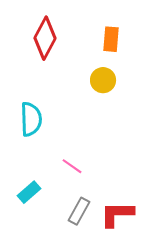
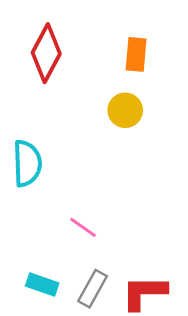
cyan rectangle: (29, 192) -> (42, 284), moved, turned 60

